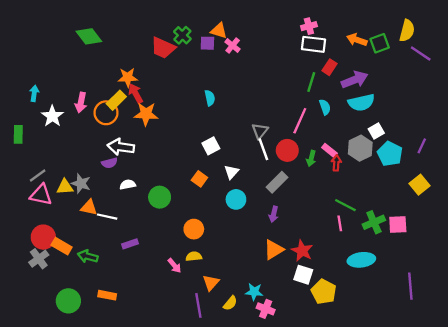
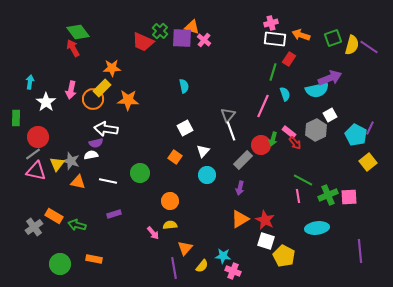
yellow semicircle: (407, 31) -> (352, 45), moved
orange arrow: (357, 40) -> (301, 35), moved
purple square: (207, 43) -> (182, 38), size x1.5
purple arrow: (355, 80) -> (330, 78), moved
red arrow: (136, 93) -> (73, 48), moved
red circle: (287, 150) -> (261, 145), moved
cyan pentagon: (390, 154) -> (356, 135), moved
red arrow: (336, 163) -> (295, 143), turned 136
white semicircle: (128, 185) -> (91, 155), moved
yellow triangle: (65, 187) -> (57, 164), turned -49
white line: (107, 217) -> (108, 181), moved
red circle: (43, 237) -> (38, 137), moved

